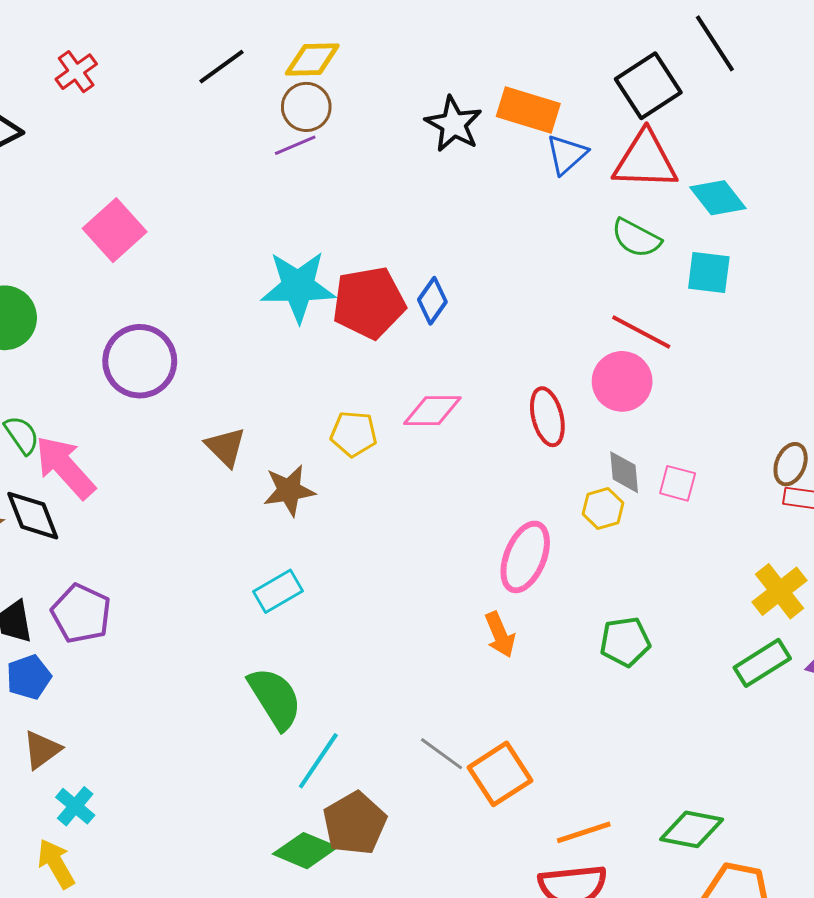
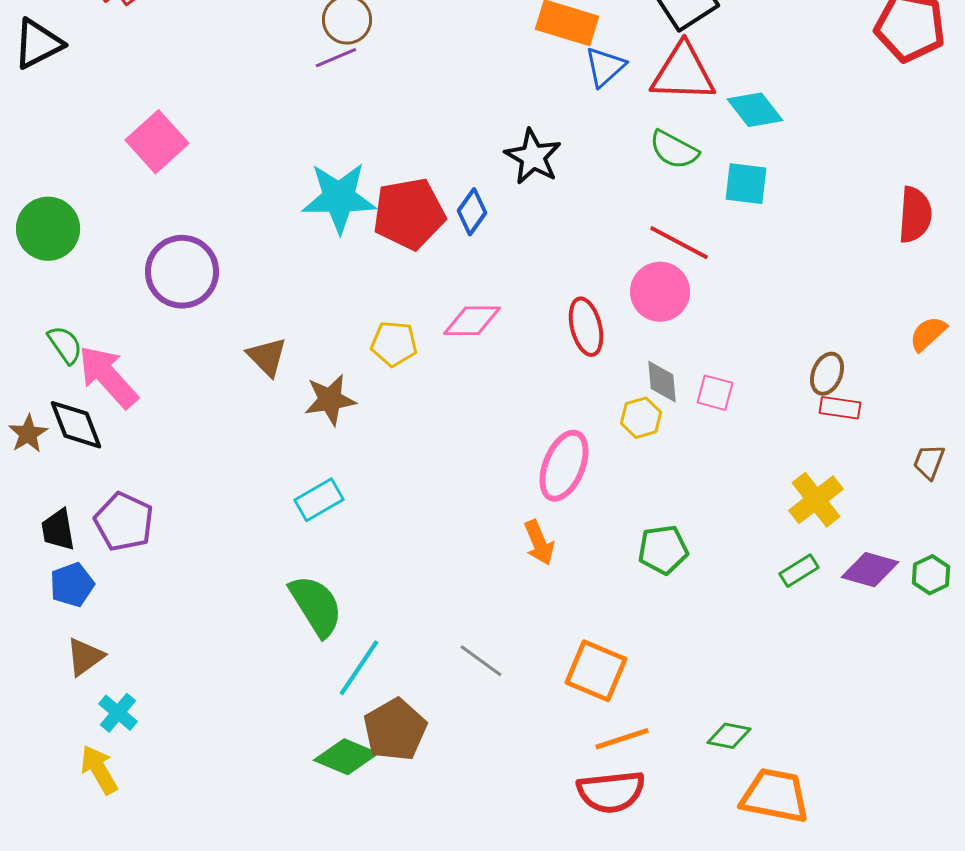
black star: (454, 124) -> (533, 157), moved
green rectangle: (762, 663) -> (799, 571), size x0.7
orange square: (500, 774) -> (596, 671), moved, turned -34
green diamond: (692, 829) -> (729, 736), size x0.7

